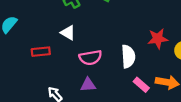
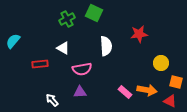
red star: (158, 39) -> (139, 34), moved
white semicircle: (128, 56) -> (106, 46), moved

